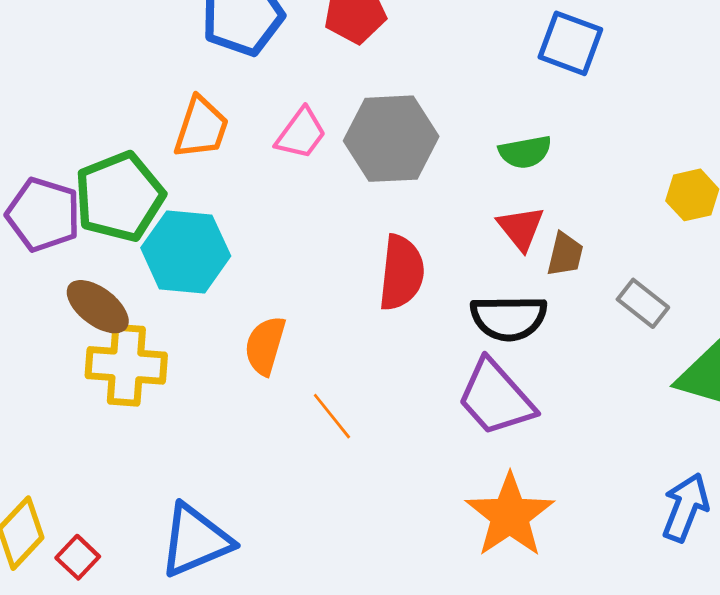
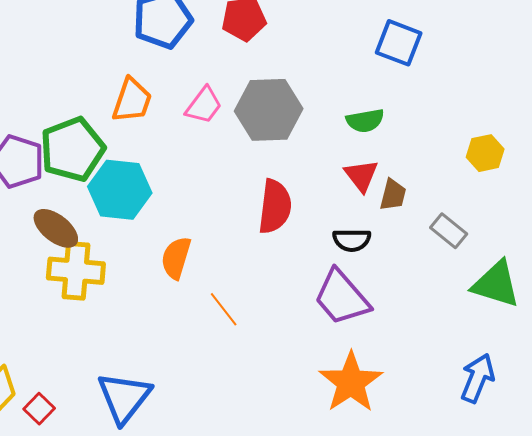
black semicircle: (509, 318) -> (352, 240), size x0.7
blue triangle: (195, 540) -> (124, 398), turned -30

